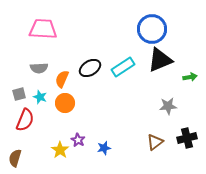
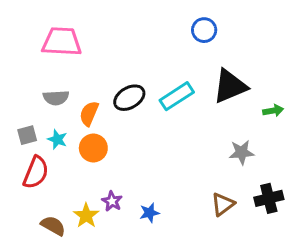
blue circle: (152, 29) -> (204, 30), moved, size x0.6
brown semicircle: (15, 158) -> (53, 226), moved, turned 102

